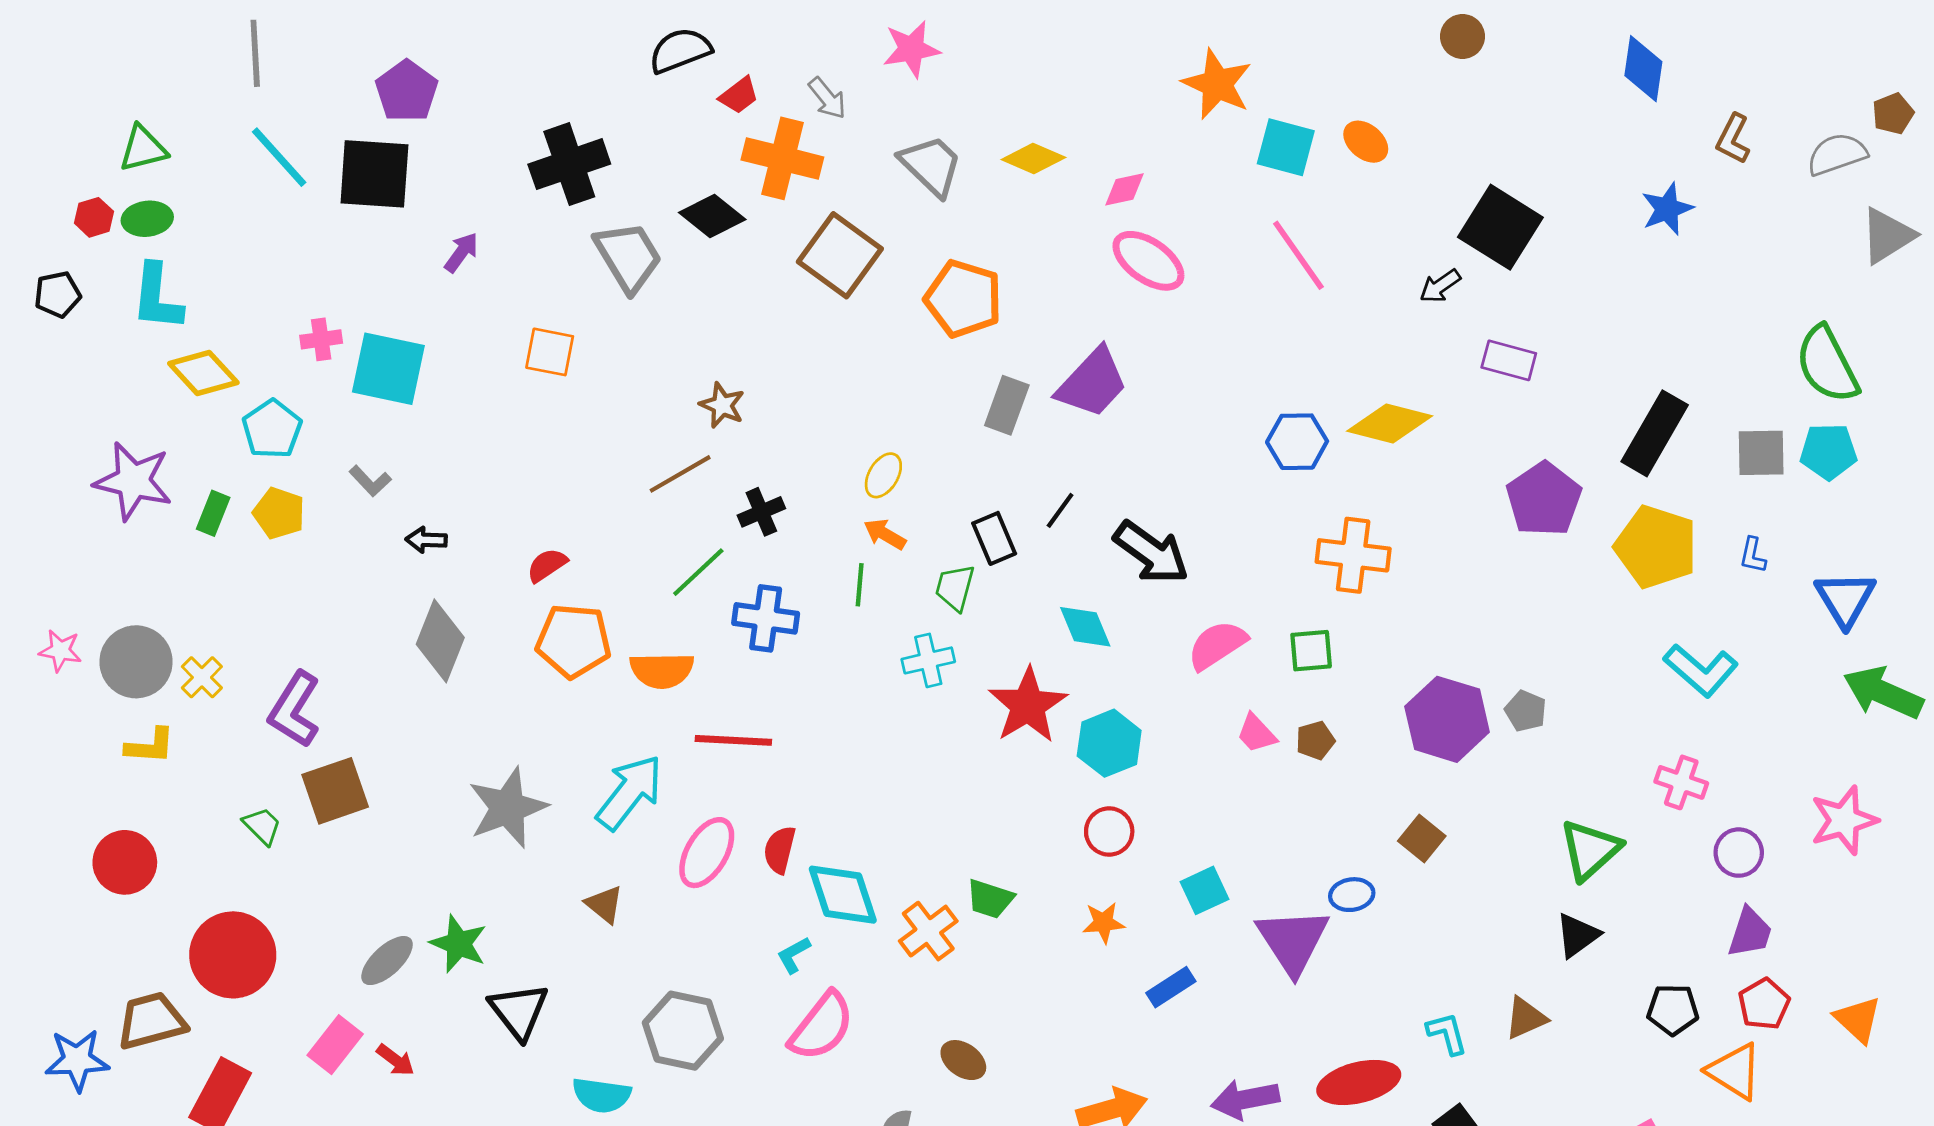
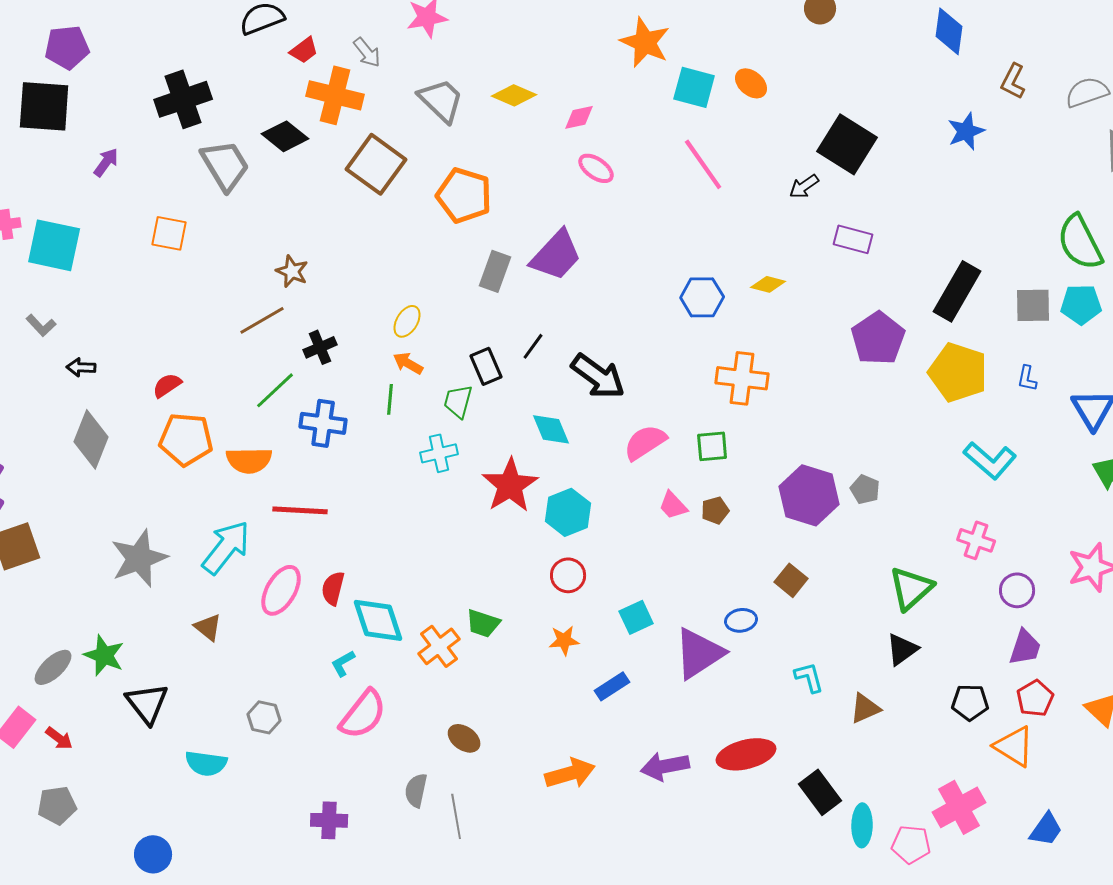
purple pentagon: (407, 91) -> (67, 47), turned 30
pink ellipse: (1148, 261) -> (596, 168), size x0.7
yellow diamond: (1390, 423) -> (768, 284), size x0.6
purple triangle: (1293, 941) -> (699, 653), turned 30
gray hexagon: (683, 1031) -> (264, 717), size x0.6
cyan L-shape: (1447, 1033) -> (809, 677), moved

